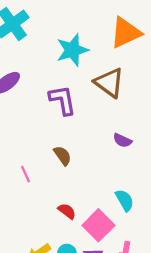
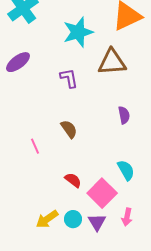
brown triangle: (109, 83) -> (112, 62), turned -40
purple L-shape: (63, 100) -> (69, 78), size x0.7
purple semicircle: (122, 140) -> (124, 115), turned -126

